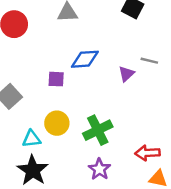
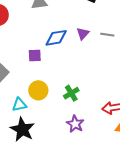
purple triangle: (126, 74) -> (83, 34), moved
green cross: (98, 130) -> (71, 93), size x0.7

